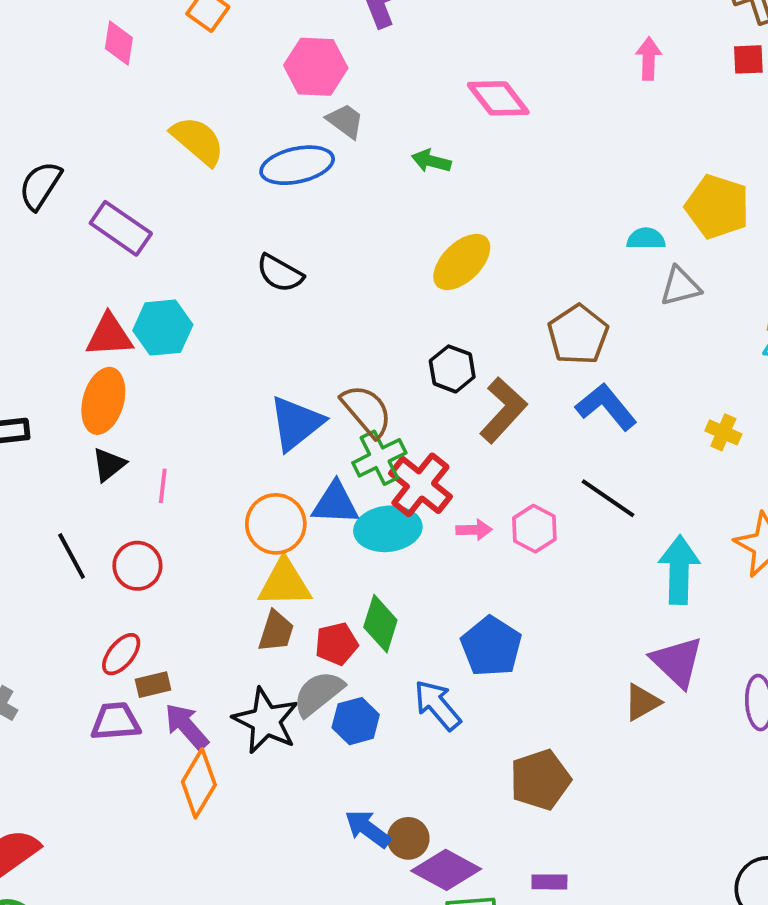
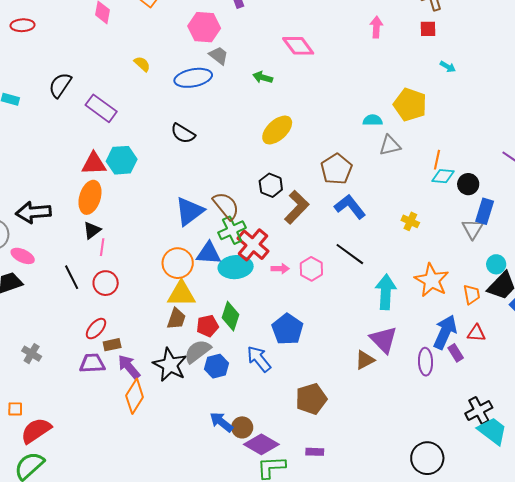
yellow semicircle: (198, 141) -> (142, 64), size x0.6
pink line: (163, 486) -> (102, 247), moved

